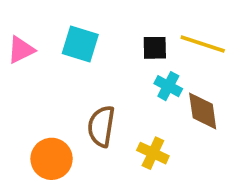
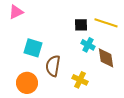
cyan square: (80, 44) -> (33, 48), moved
pink triangle: (21, 50) -> (16, 12), moved

